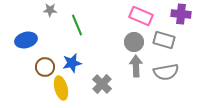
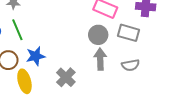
green line: (77, 25) -> (17, 30), moved
gray semicircle: (166, 72) -> (131, 65), size x0.7

